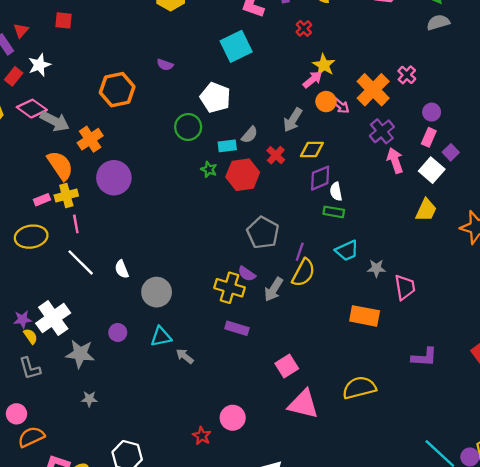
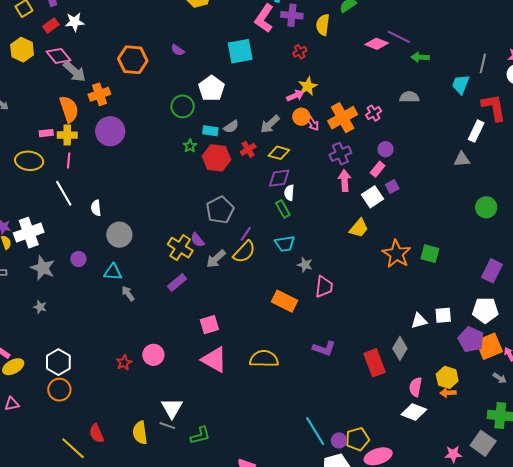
gray semicircle: (438, 22) -> (409, 97), moved
green rectangle: (334, 212) -> (283, 209), turned 36
purple rectangle: (237, 328) -> (177, 282), turned -72

